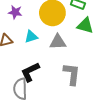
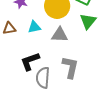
green triangle: (85, 26) -> (88, 21), turned 48
gray semicircle: (20, 89) -> (43, 78), moved

